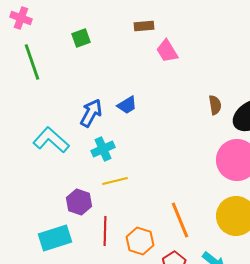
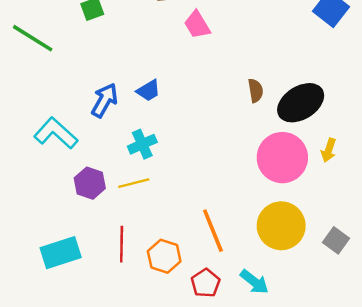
green line: (32, 62) -> (33, 38), turned -39
cyan cross: (103, 149) -> (142, 144), moved
purple hexagon: (79, 202) -> (90, 183), moved

